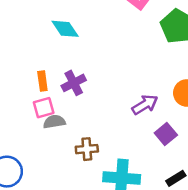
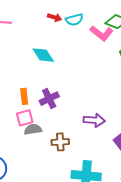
purple arrow: (145, 105) -> (94, 120), moved, turned 35
brown cross: (87, 149) -> (60, 142), moved

